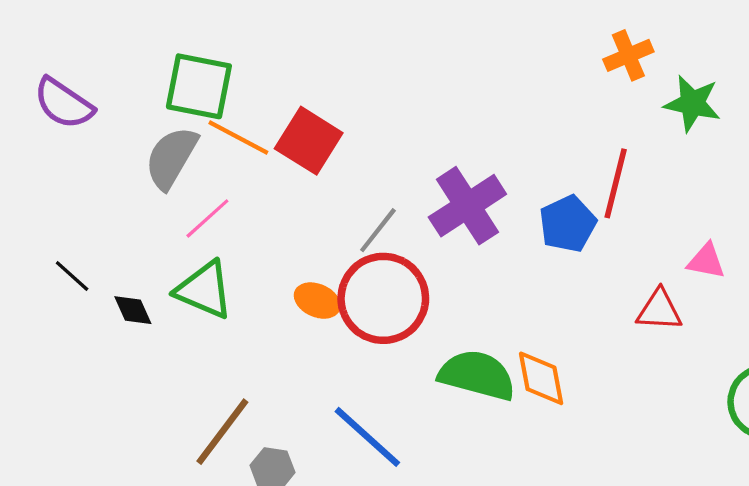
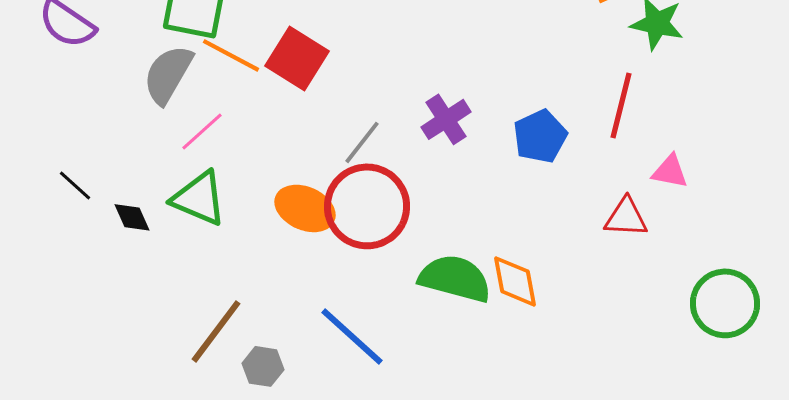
red line: (616, 183) -> (621, 105), moved
purple cross: (467, 206) -> (446, 119), size x0.7
orange ellipse: (317, 301) -> (305, 208), size x1.4

